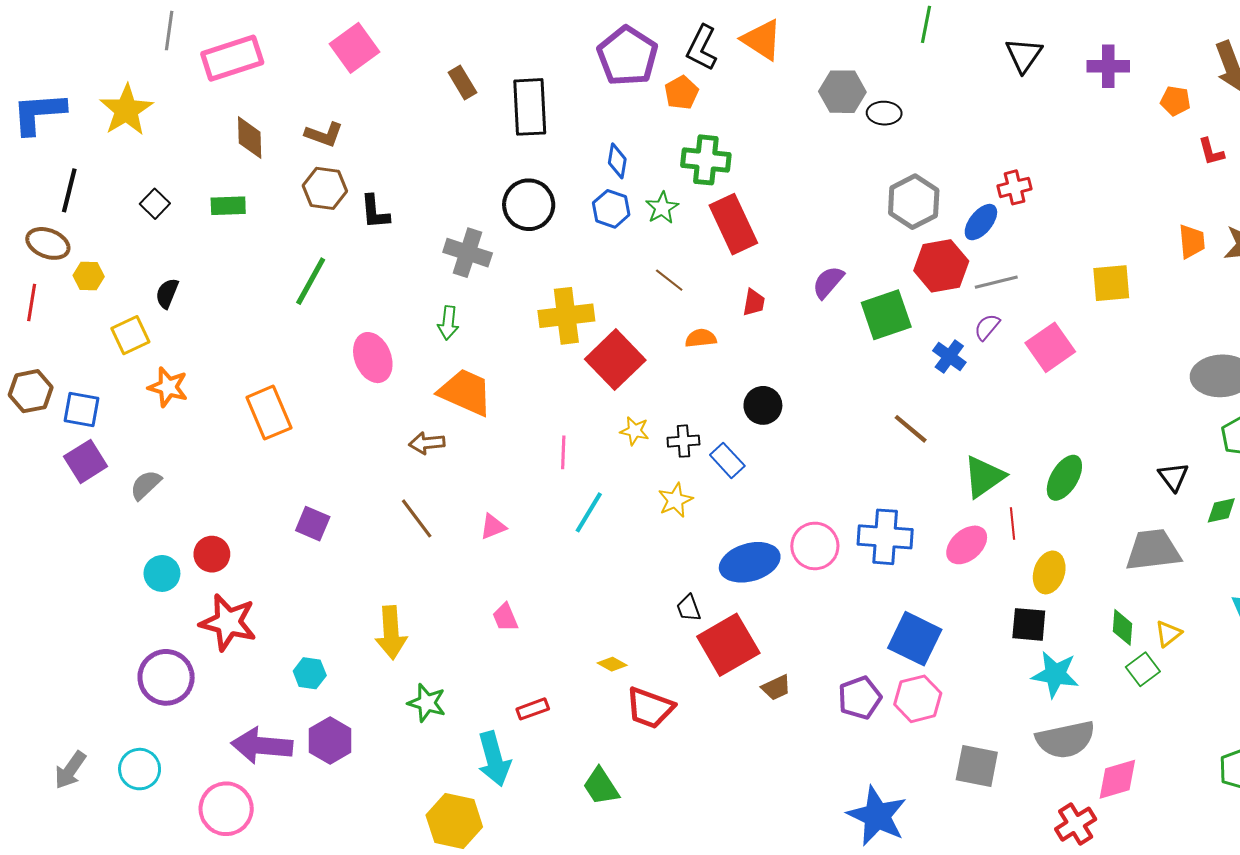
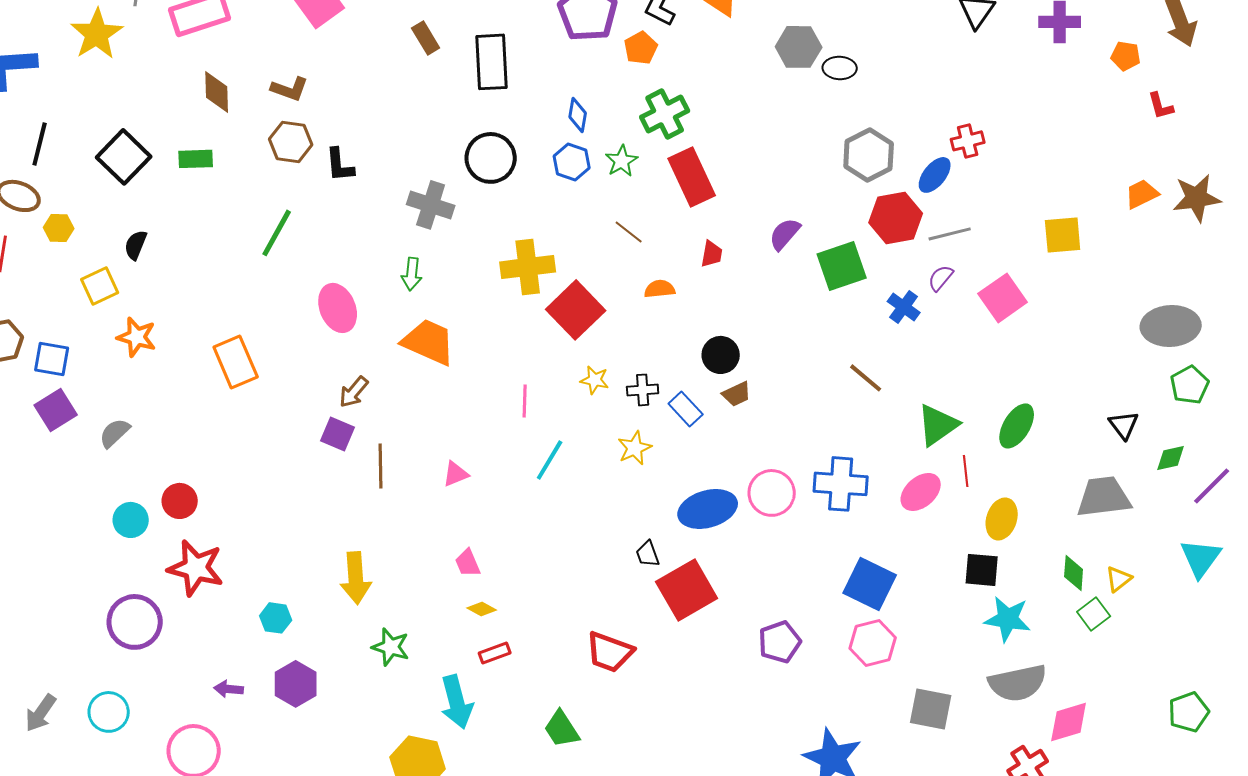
yellow star: (126, 110) -> (97, 34), moved
green cross: (706, 160) -> (665, 114), turned -33
black square: (155, 204) -> (124, 157), size x1.8
orange trapezoid: (1192, 241) -> (1142, 194), turned -111
brown arrow: (427, 443) -> (354, 392), moved, turned -44
brown line: (417, 518) -> (381, 466), turned 36
purple square: (313, 524) -> (338, 434), moved
yellow diamond: (612, 664) -> (482, 609), moved
brown trapezoid: (776, 688) -> (737, 394), moved
purple pentagon: (860, 698) -> (780, 642), moved
purple arrow: (262, 746) -> (229, 689), size x0.5

